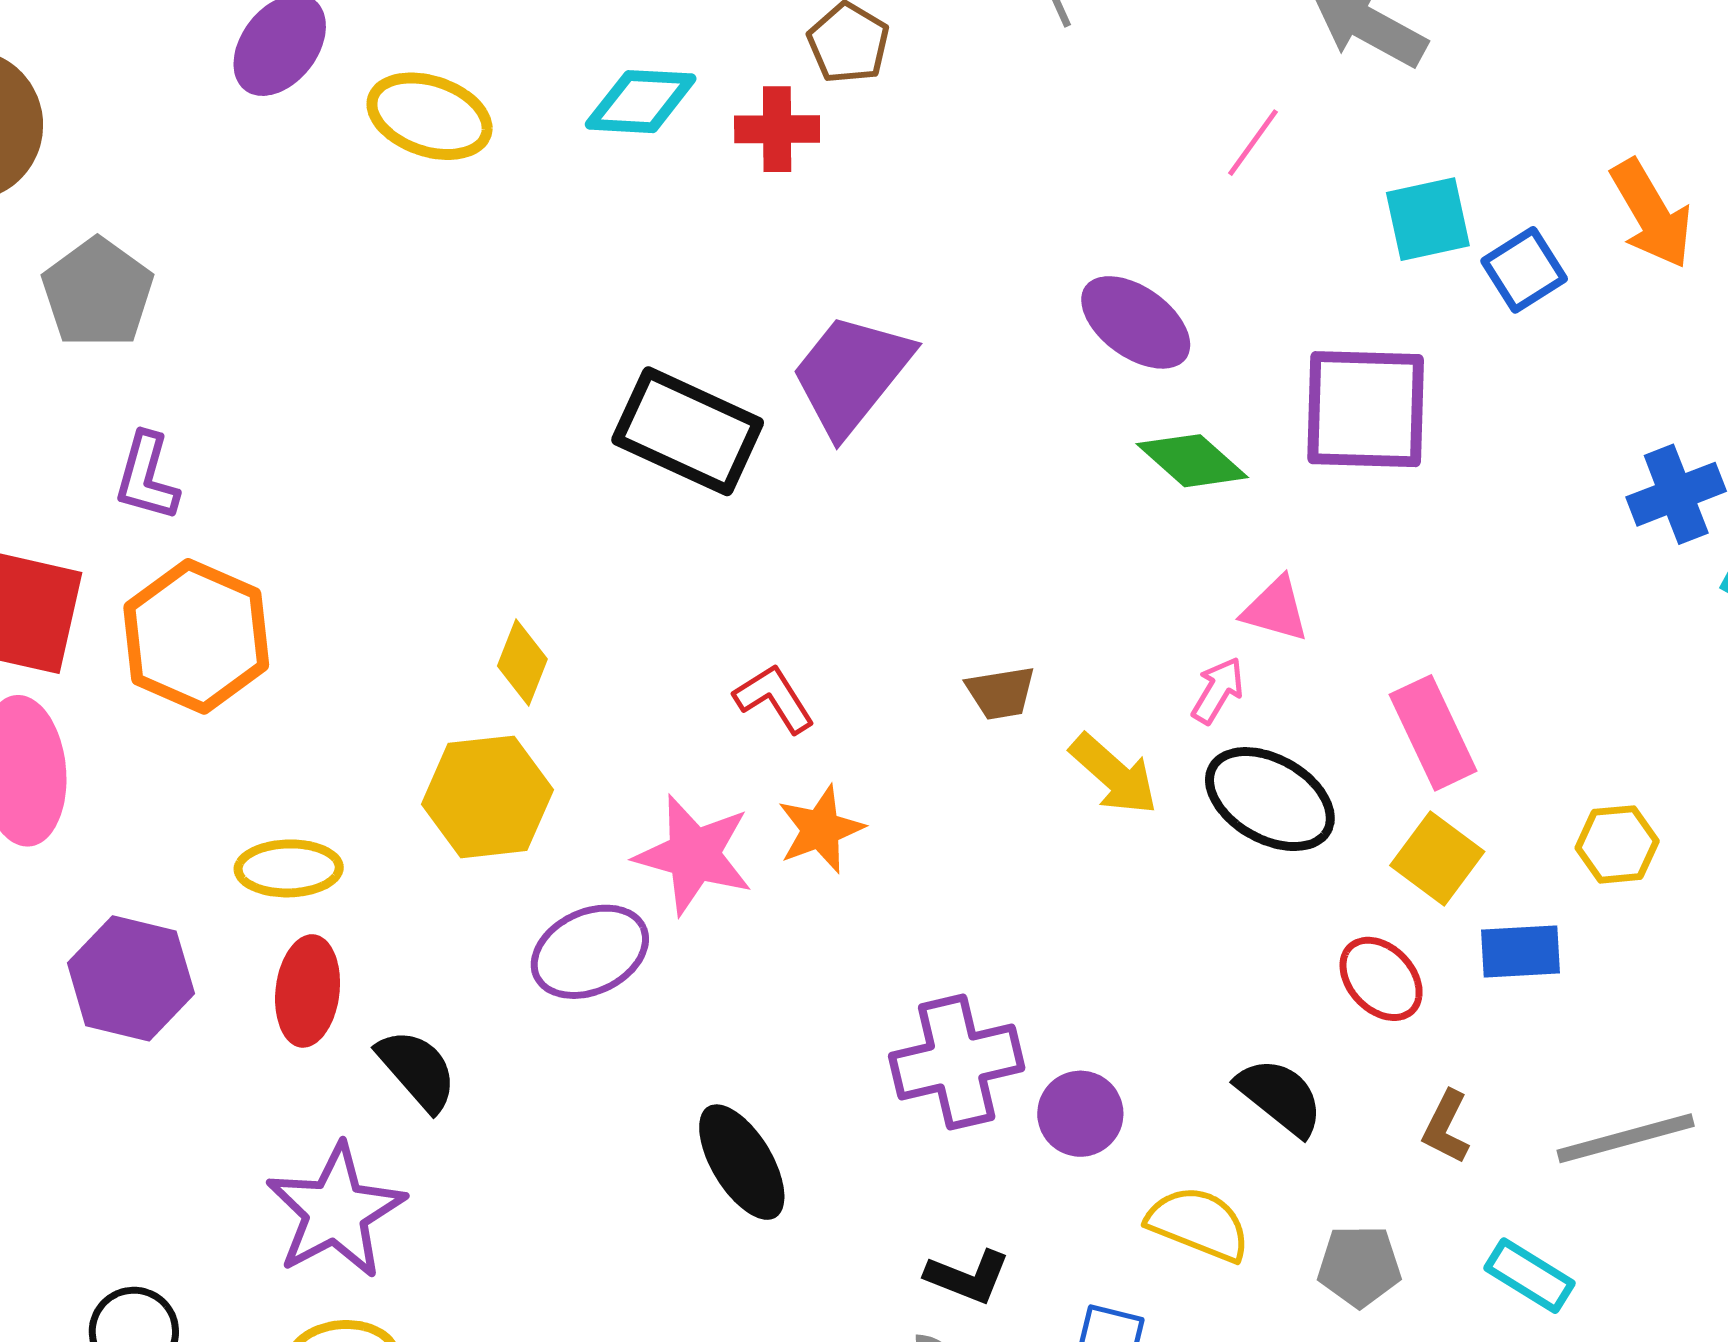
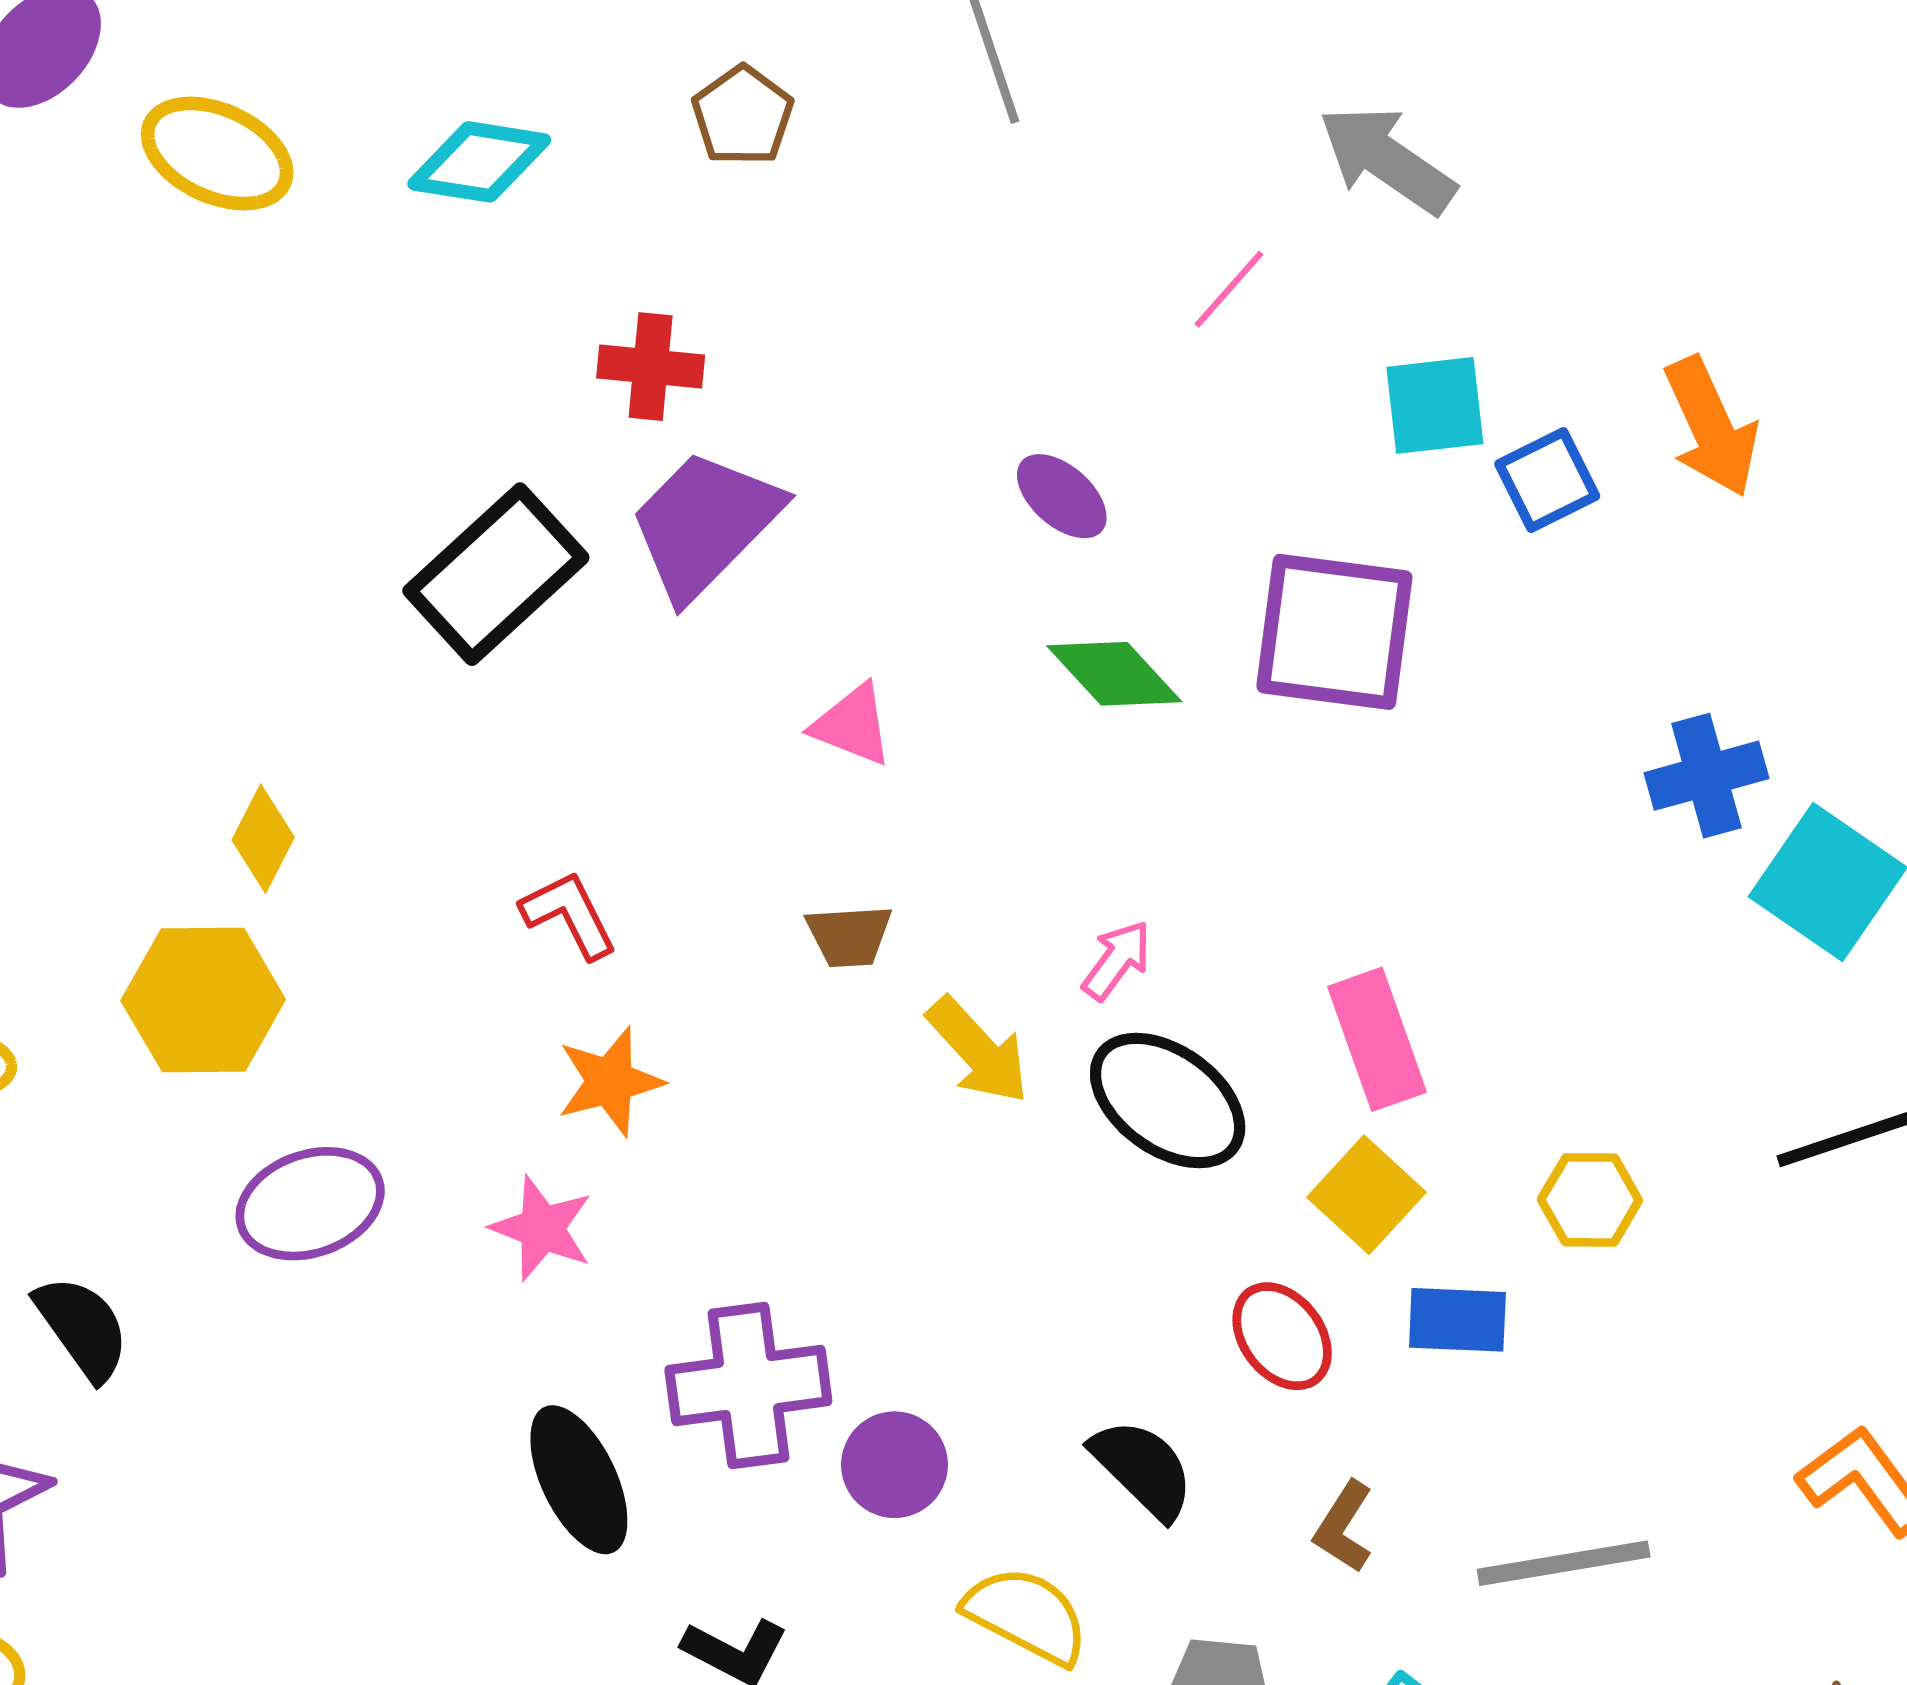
red cross: (777, 129) -> (651, 367), moved
purple ellipse: (1136, 322) -> (1062, 496), size x0.7
black rectangle: (688, 431) -> (496, 574), turned -73
pink triangle: (1276, 609) -> (852, 725), moved
pink star: (694, 855) -> (542, 1228), moved, size x0.7
black ellipse: (742, 1162) -> (579, 1480), moved

